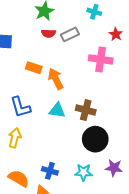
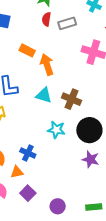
red semicircle: (48, 33) -> (46, 19), turned 88
black circle: (95, 139) -> (89, 130), moved
cyan star: (84, 172) -> (56, 130), moved

